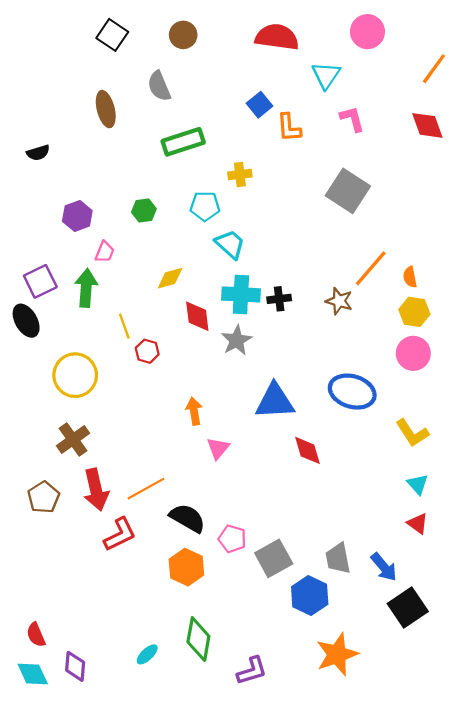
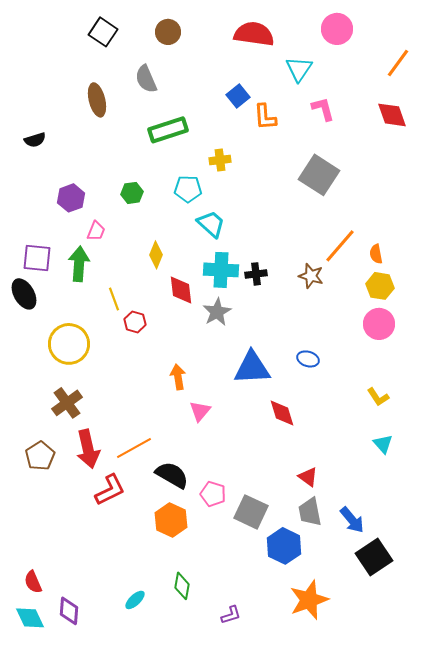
yellow diamond: (170, 278) -> (156, 255), turned -52
purple square: (40, 281) -> (37, 258), turned 32
blue ellipse: (352, 392) -> (308, 359), moved, size x0.5
yellow L-shape: (412, 433) -> (378, 397), size x0.7
red triangle: (418, 523) -> (308, 477), moved
gray square: (274, 558) -> (251, 512), turned -36
green diamond: (198, 639) -> (182, 586), size x0.7
purple L-shape: (252, 671) -> (231, 615), size x0.7

